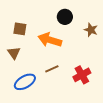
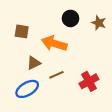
brown star: (91, 30) -> (99, 23), moved
brown triangle: (14, 53) -> (34, 63), moved, turned 40

